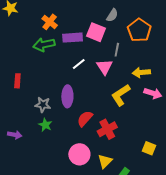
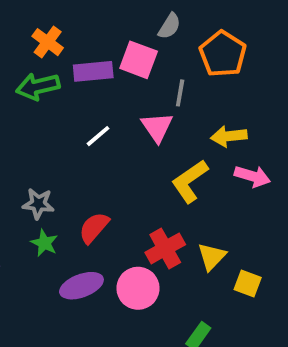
white line: (79, 64) -> (98, 136), moved
purple ellipse: (67, 96) -> (81, 286), moved, turned 70
red semicircle: (85, 119) -> (94, 228), moved
pink circle: (79, 154) -> (138, 288), moved
yellow triangle: (105, 161) -> (212, 256), moved

